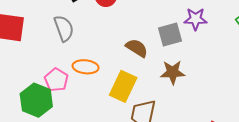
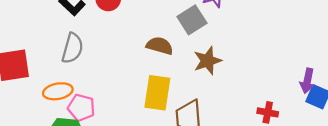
gray semicircle: (64, 28) -> (72, 48), turned 52
orange ellipse: (86, 67) -> (58, 91), moved

